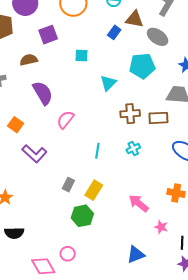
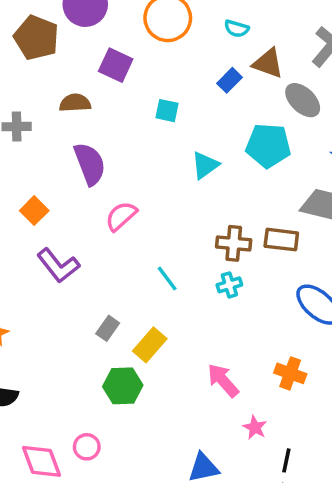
purple square: (48, 35) -> (116, 65), turned 36
brown cross: (130, 114) -> (234, 243), moved
cyan line: (97, 151) -> (167, 278), turned -56

